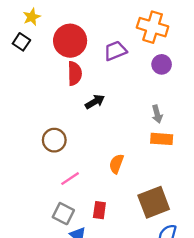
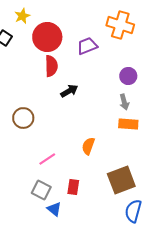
yellow star: (32, 17) -> (22, 16), moved
purple circle: (162, 64) -> (128, 76), moved
brown circle: (54, 140) -> (23, 118), moved

